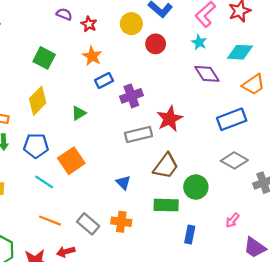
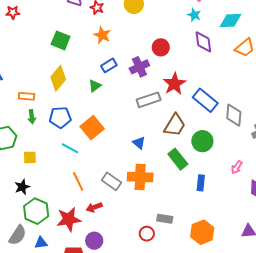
red circle: (156, 44) -> (161, 47), moved
purple diamond: (207, 74) -> (203, 42), turned 30
blue rectangle: (104, 80) -> (109, 65), moved
blue rectangle: (232, 119) -> (205, 100), moved, turned 65
gray diamond: (234, 160) -> (234, 115), turned 70
green rectangle: (166, 205) -> (178, 159), turned 55
orange line: (50, 221) -> (78, 181), turned 48
orange cross: (121, 222) -> (140, 177), size x1.4

